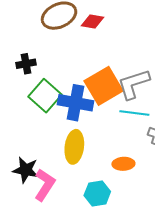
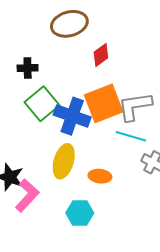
red diamond: (92, 21) -> (101, 55), moved, turned -55
orange ellipse: (123, 164) -> (100, 176), moved

